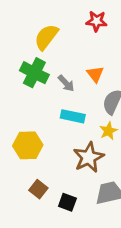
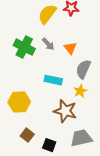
yellow semicircle: (46, 37) -> (47, 14), moved
gray arrow: (66, 83) -> (48, 44), moved
brown star: (89, 157) -> (65, 111), turned -30

